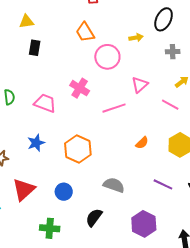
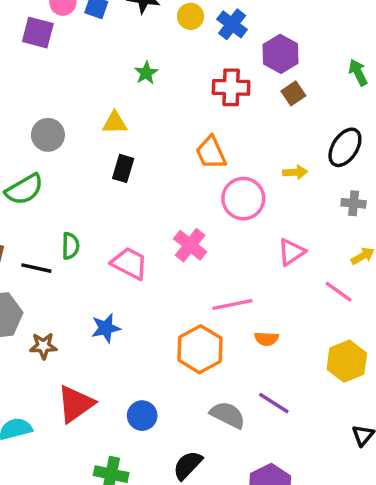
pink line: (114, 108) -> (232, 305), moved
orange semicircle: (142, 143) -> (266, 339), moved, turned 40
orange hexagon: (78, 149) -> (200, 349), moved
purple line: (163, 184) -> (274, 403), moved

